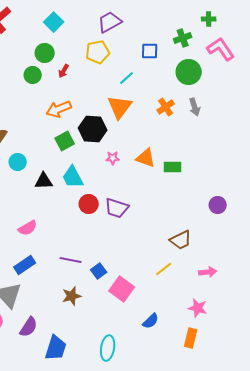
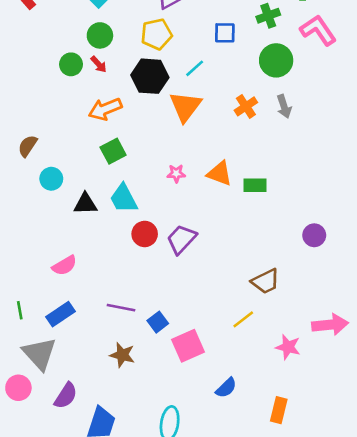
green circle: (45, 53) -> (100, 35), moved
red arrow: (64, 71) -> (99, 64), moved, turned -72
black hexagon: (93, 129) -> (150, 76), moved
purple trapezoid: (117, 208) -> (181, 239), turned 115
pink arrow: (208, 272) -> (330, 325), moved, size x1.5
pink square: (122, 289) -> (188, 346), turned 30
brown star: (72, 296) -> (122, 355), turned 30
pink star: (198, 308) -> (288, 347), moved

